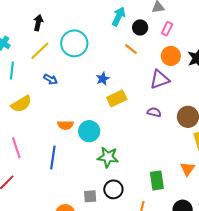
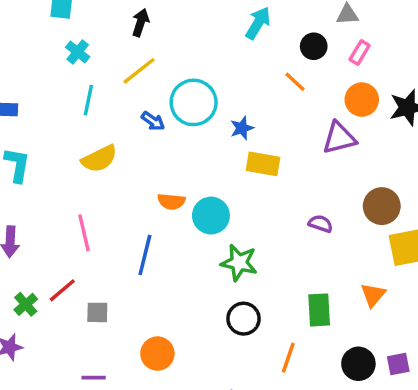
cyan arrow: (119, 16) -> (258, 23), moved
cyan circle: (74, 43) -> (194, 102), moved
yellow rectangle: (117, 98) -> (263, 164), turned 30
purple semicircle: (154, 112) -> (321, 224), moved
gray square: (90, 196) -> (97, 312), moved

